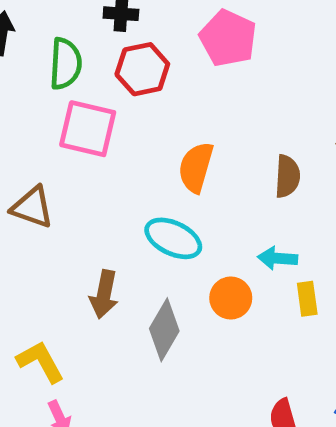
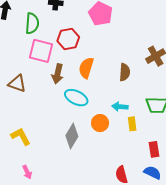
red hexagon: (142, 69) -> (68, 39), moved
brown arrow: (104, 294) -> (58, 74), moved
yellow L-shape: (40, 362) -> (21, 136), moved

